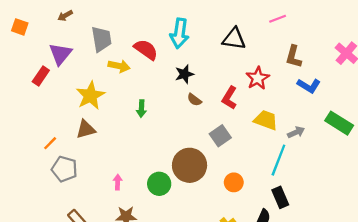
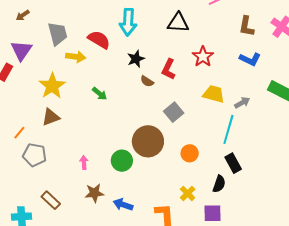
brown L-shape: (294, 57) -> (246, 26), moved
red L-shape: (229, 98) -> (168, 69), moved
green arrow: (141, 109) -> (100, 94), turned -49

